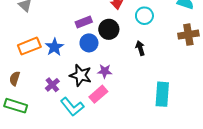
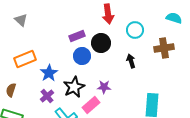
brown cross: (188, 35) -> (164, 48), moved
blue star: (54, 47) -> (49, 73), moved
purple star: (105, 71) -> (104, 87), moved
black star: (81, 75) -> (74, 87), turned 30

